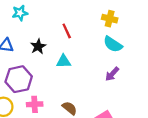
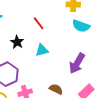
purple arrow: (112, 74) -> (77, 63), moved, size x1.5

